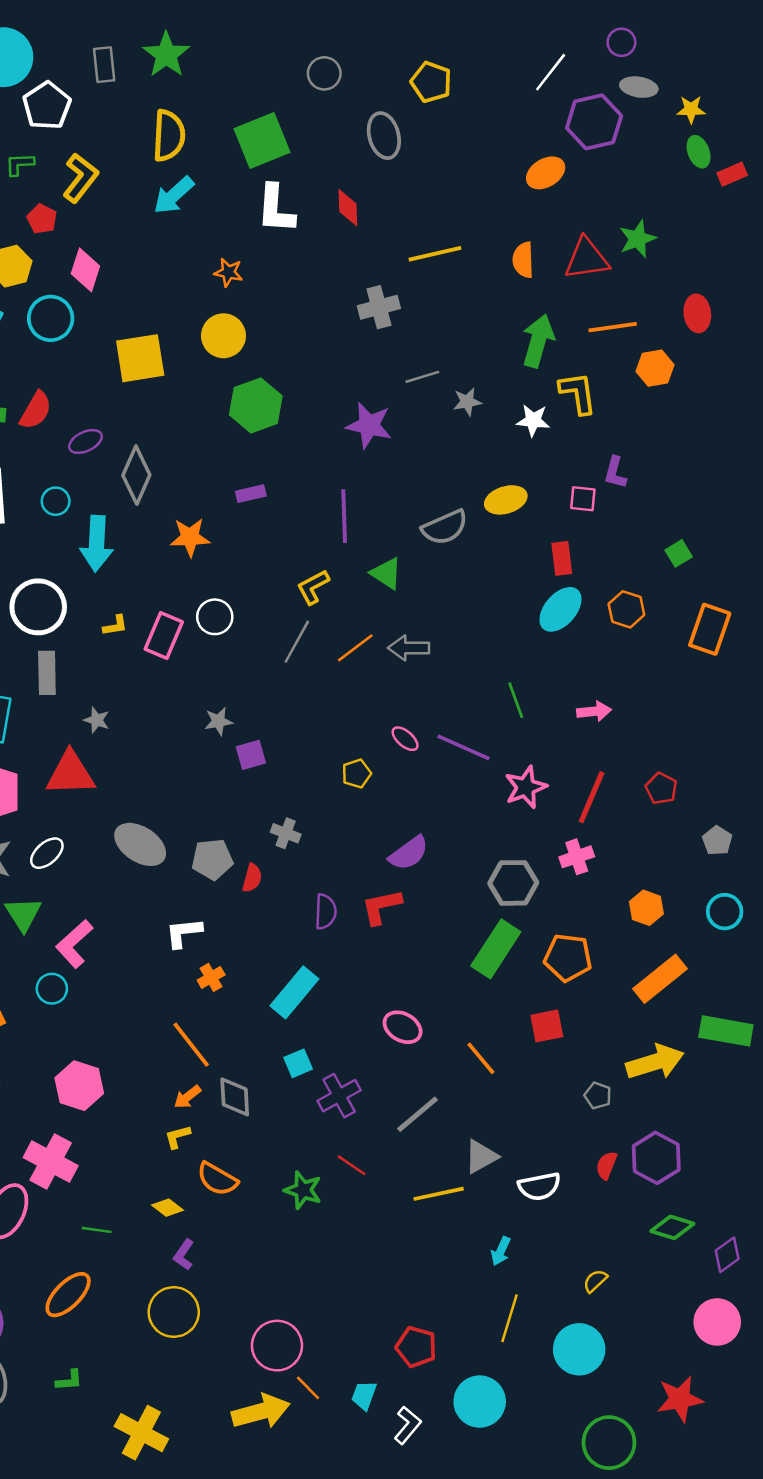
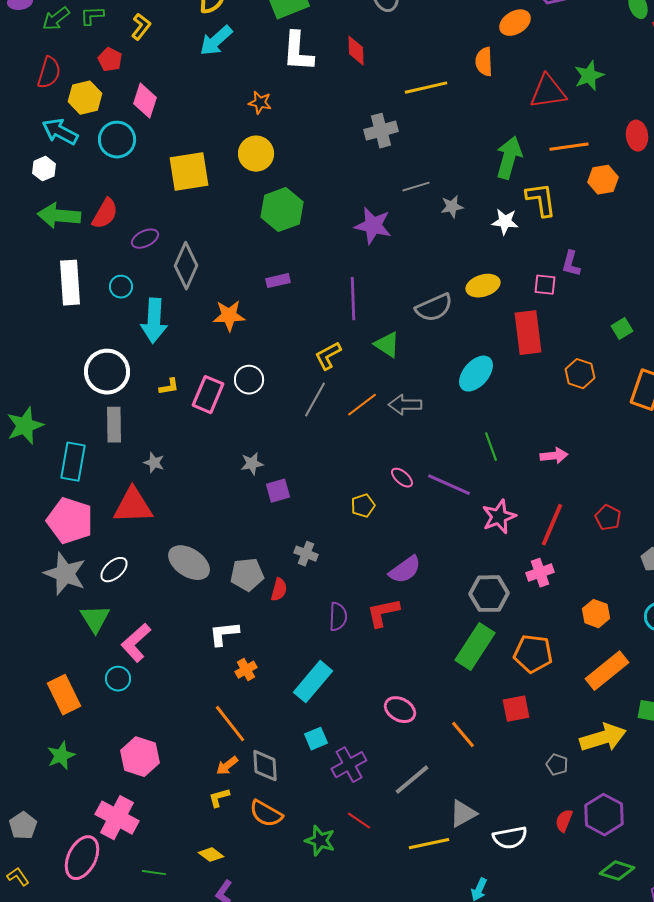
yellow L-shape: (80, 178) -> (141, 27), size x0.7
orange semicircle: (523, 260) -> (484, 62), moved
red rectangle: (562, 558) -> (528, 333), size x1.6
cyan ellipse: (560, 609) -> (476, 374), moved
orange semicircle: (217, 1179) -> (266, 814), moved

